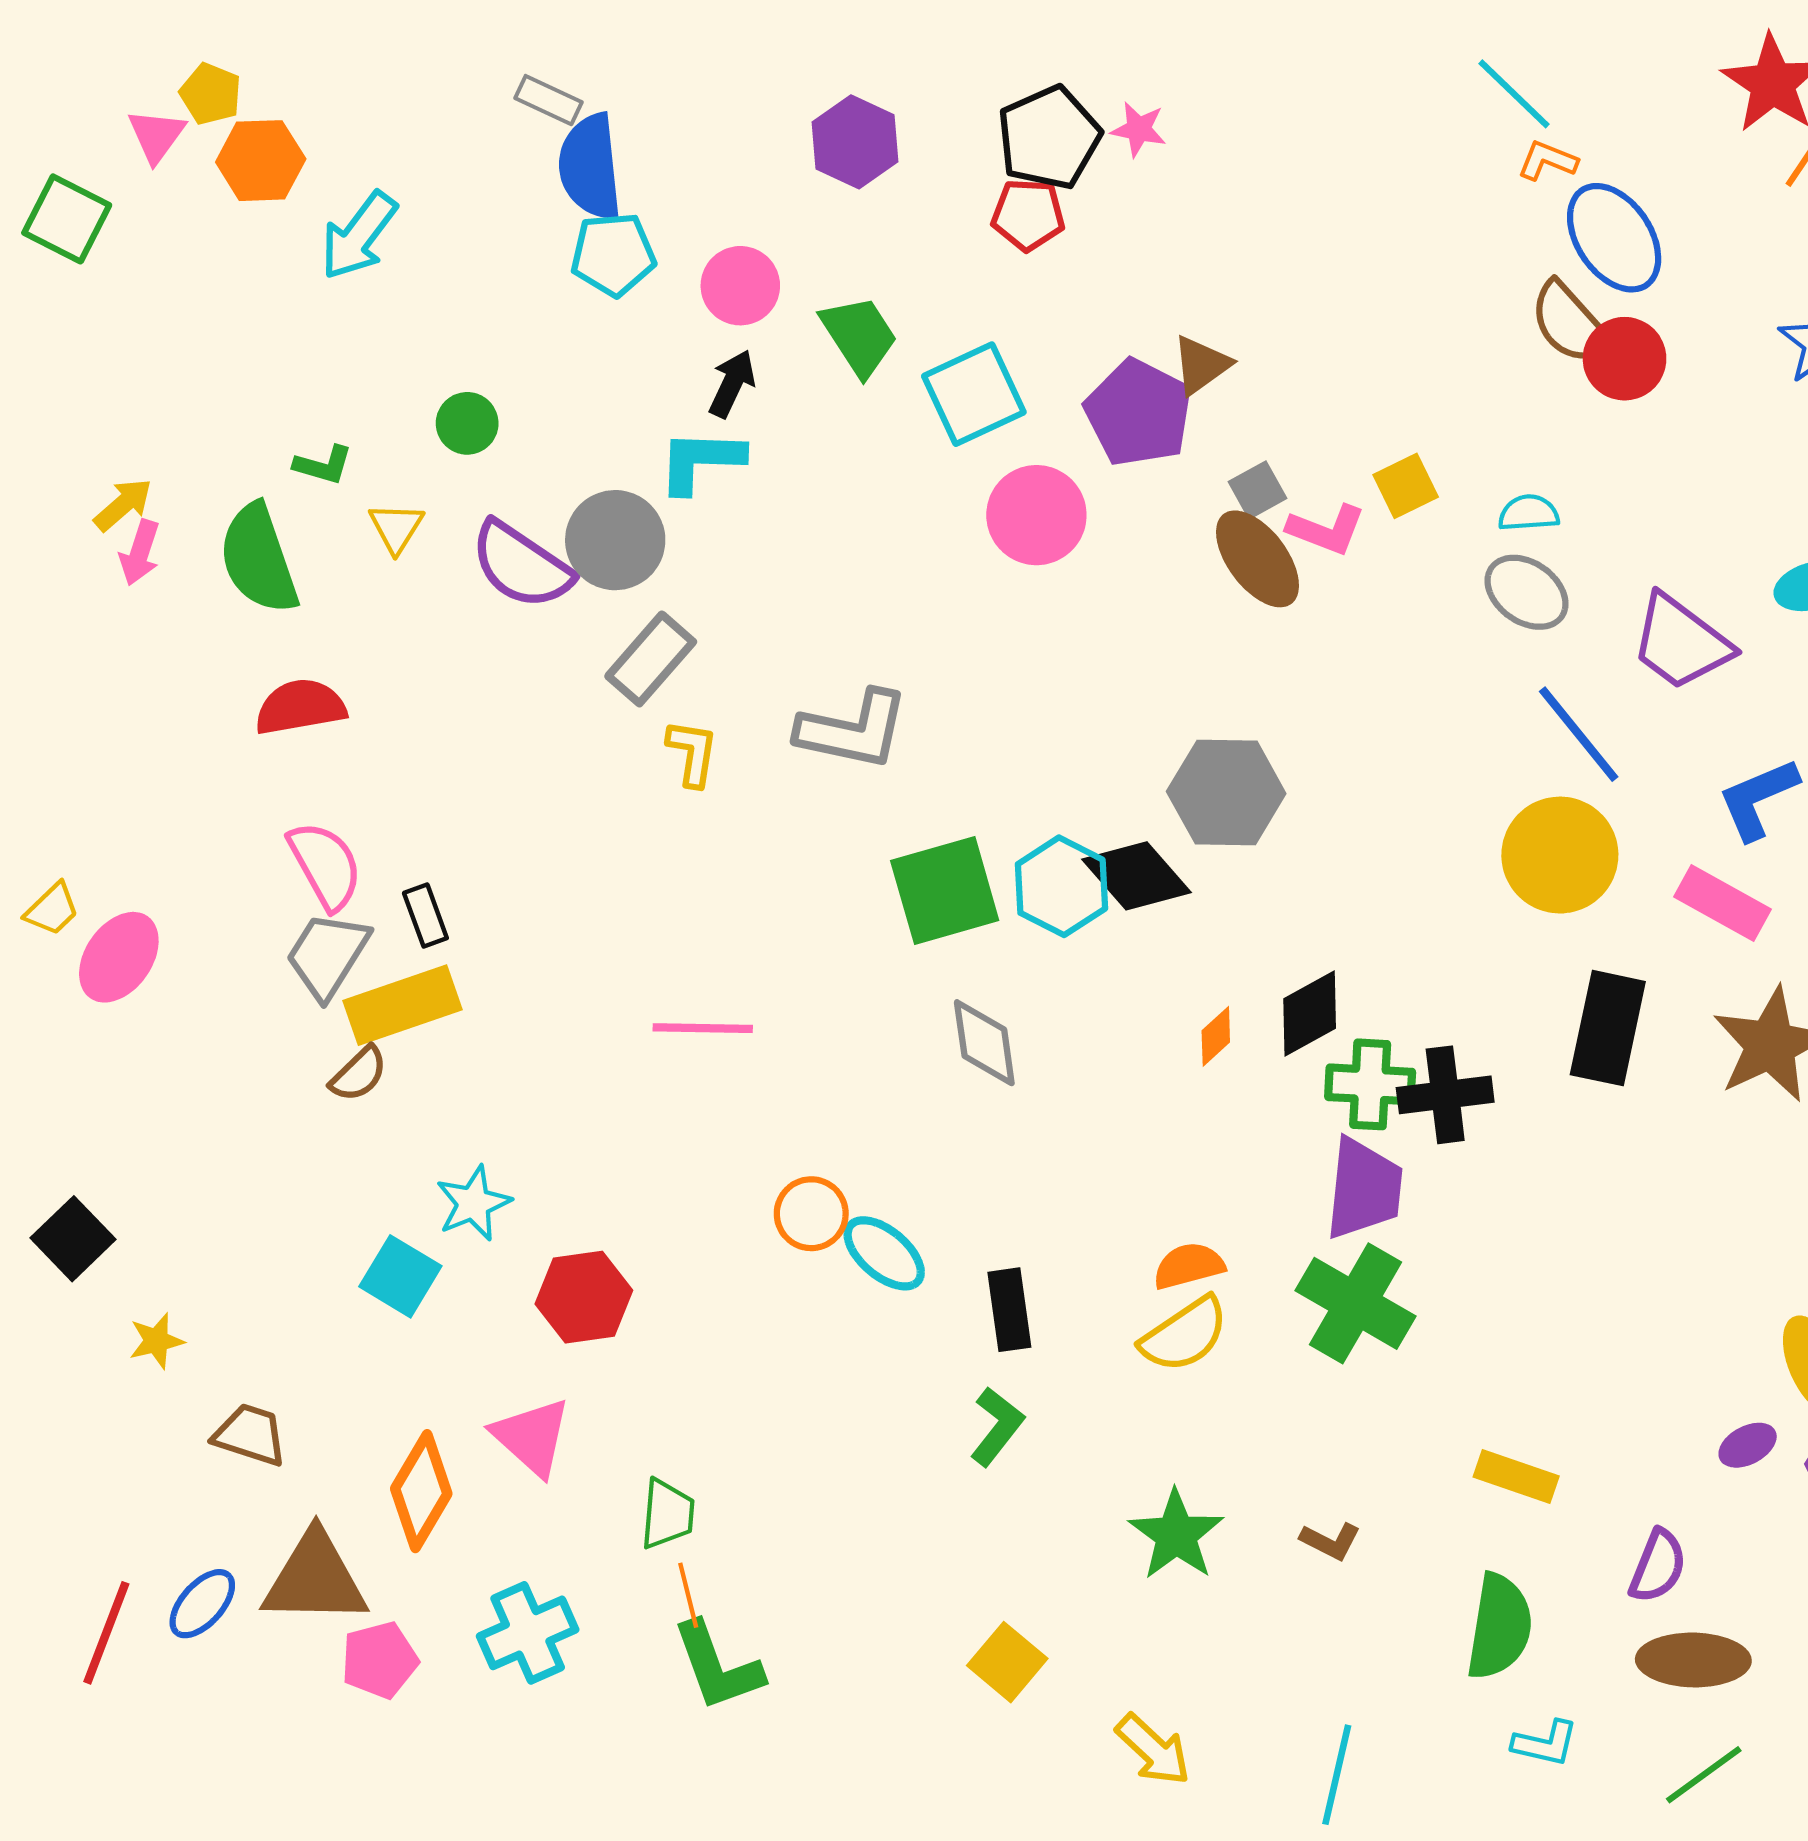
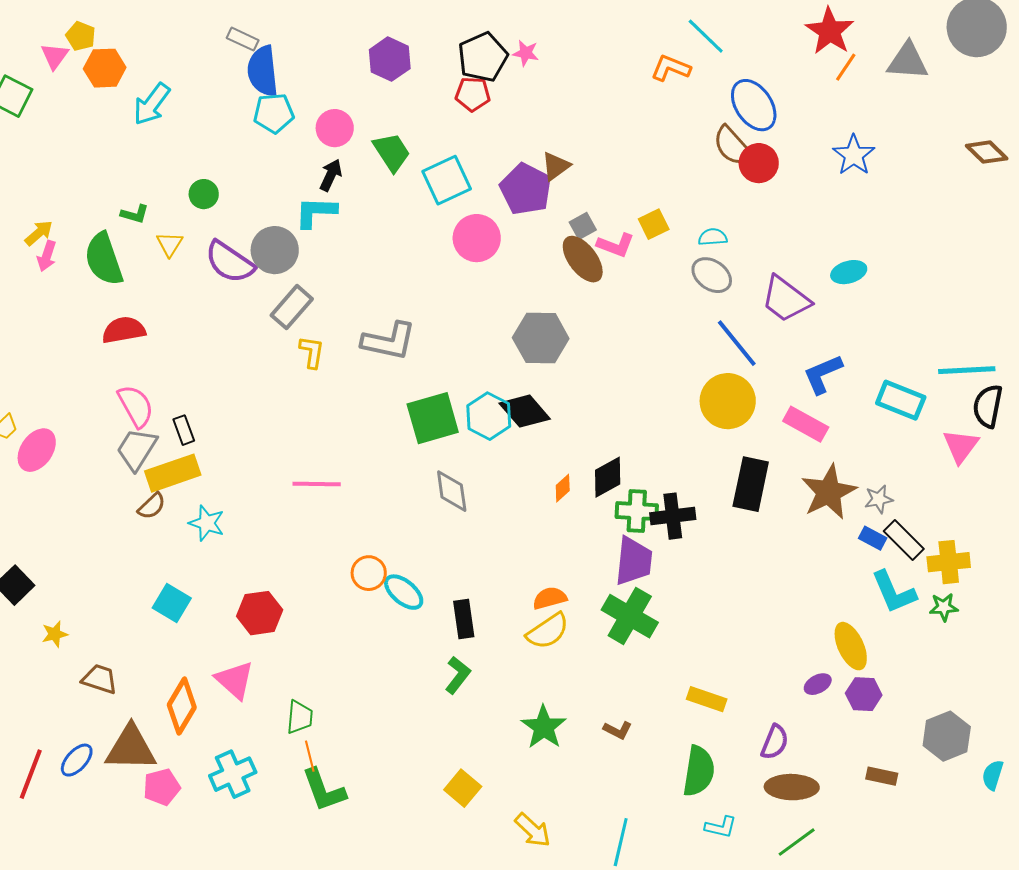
orange L-shape: (1547, 161) -> (671, 68), moved, size x1.4
gray hexagon: (1226, 792) -> (541, 338), moved
cyan star: (473, 1203) -> (207, 523), moved, turned -30

